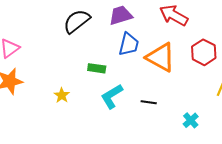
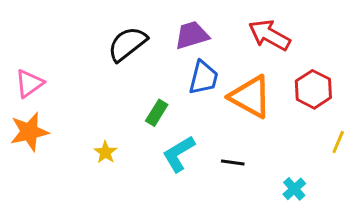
green rectangle: (97, 68) -> (157, 113), turned -66

